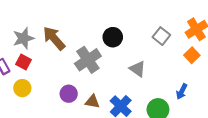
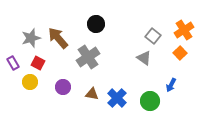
black circle: (113, 37) -> (96, 24), moved
red square: (23, 62) -> (38, 63), moved
gray triangle: (138, 69) -> (144, 58), moved
purple circle: (69, 94) -> (63, 87), moved

